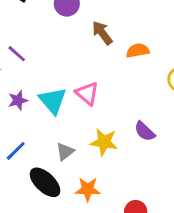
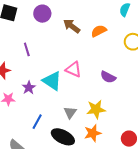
purple line: (17, 54) -> (27, 49), moved, turned 48
purple semicircle: (145, 131) -> (108, 77), moved
yellow star: (104, 142) -> (96, 109), moved

